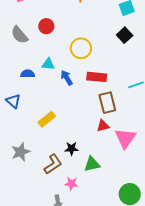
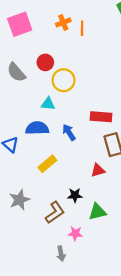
yellow circle: (81, 48) -> (63, 80), moved
blue semicircle: (28, 74) -> (37, 128), moved, size x1.5
blue arrow: (67, 78) -> (69, 132), moved
red triangle: (103, 126) -> (98, 170), moved

